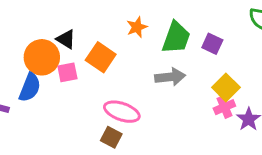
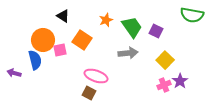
green trapezoid: (176, 38) -> (132, 27), turned -55
black triangle: (66, 39) -> (63, 16), moved
blue semicircle: (30, 87) -> (35, 60), turned -36
pink cross: (224, 107) -> (164, 85), moved

